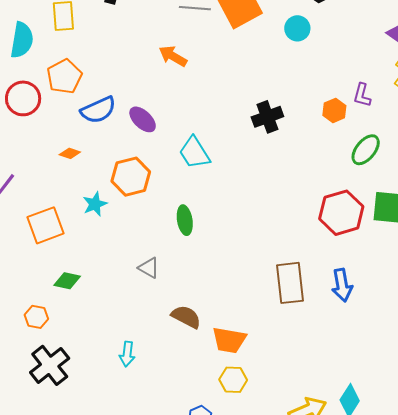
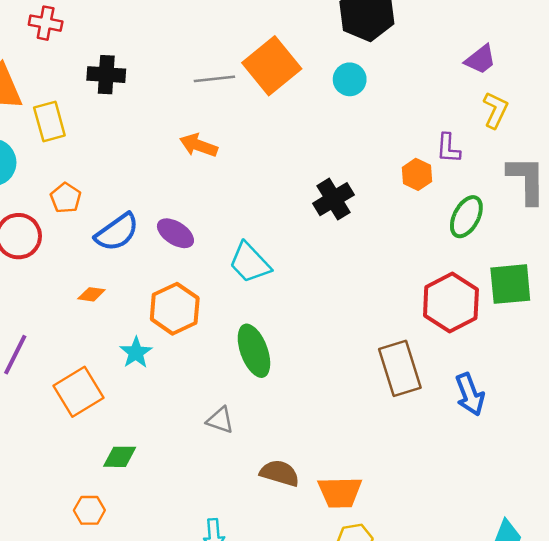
orange pentagon: (64, 76) -> (66, 198), size x0.7
green ellipse: (185, 220) -> (254, 351), size x1.4
brown rectangle: (290, 283) -> (400, 368), moved

